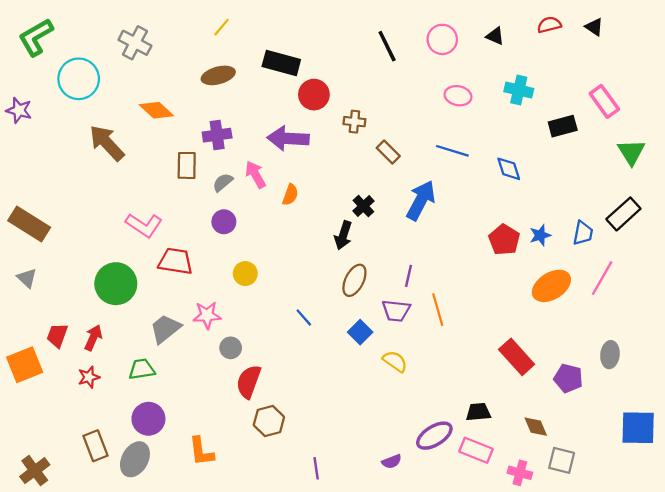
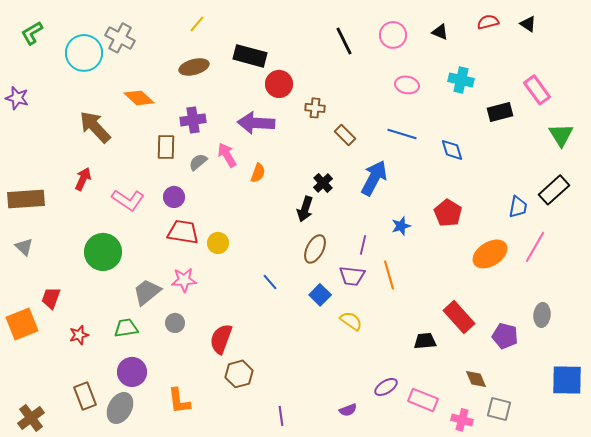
green L-shape: (36, 37) -> (32, 33), size x0.7
cyan circle: (79, 79) -> (84, 53), moved
purple circle: (224, 222) -> (174, 197), moved
brown rectangle: (29, 224) -> (26, 199), turned -36
blue star: (540, 235) -> (401, 226), moved
red trapezoid: (175, 261) -> (183, 232), moved
red arrow: (93, 338) -> (83, 179), moved
gray circle: (231, 348) -> (175, 323), moved
black trapezoid: (478, 412) -> (425, 341), moved
purple ellipse: (434, 436) -> (386, 387), size x0.7

